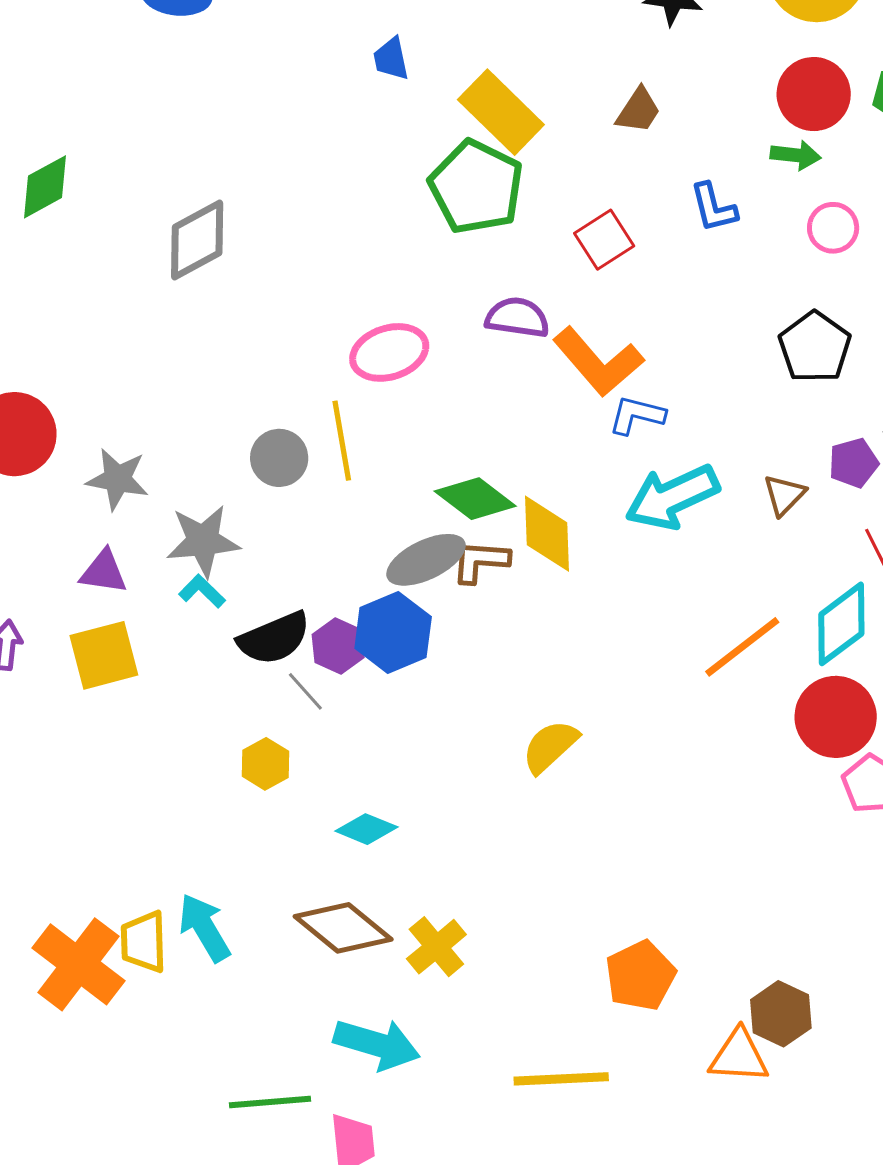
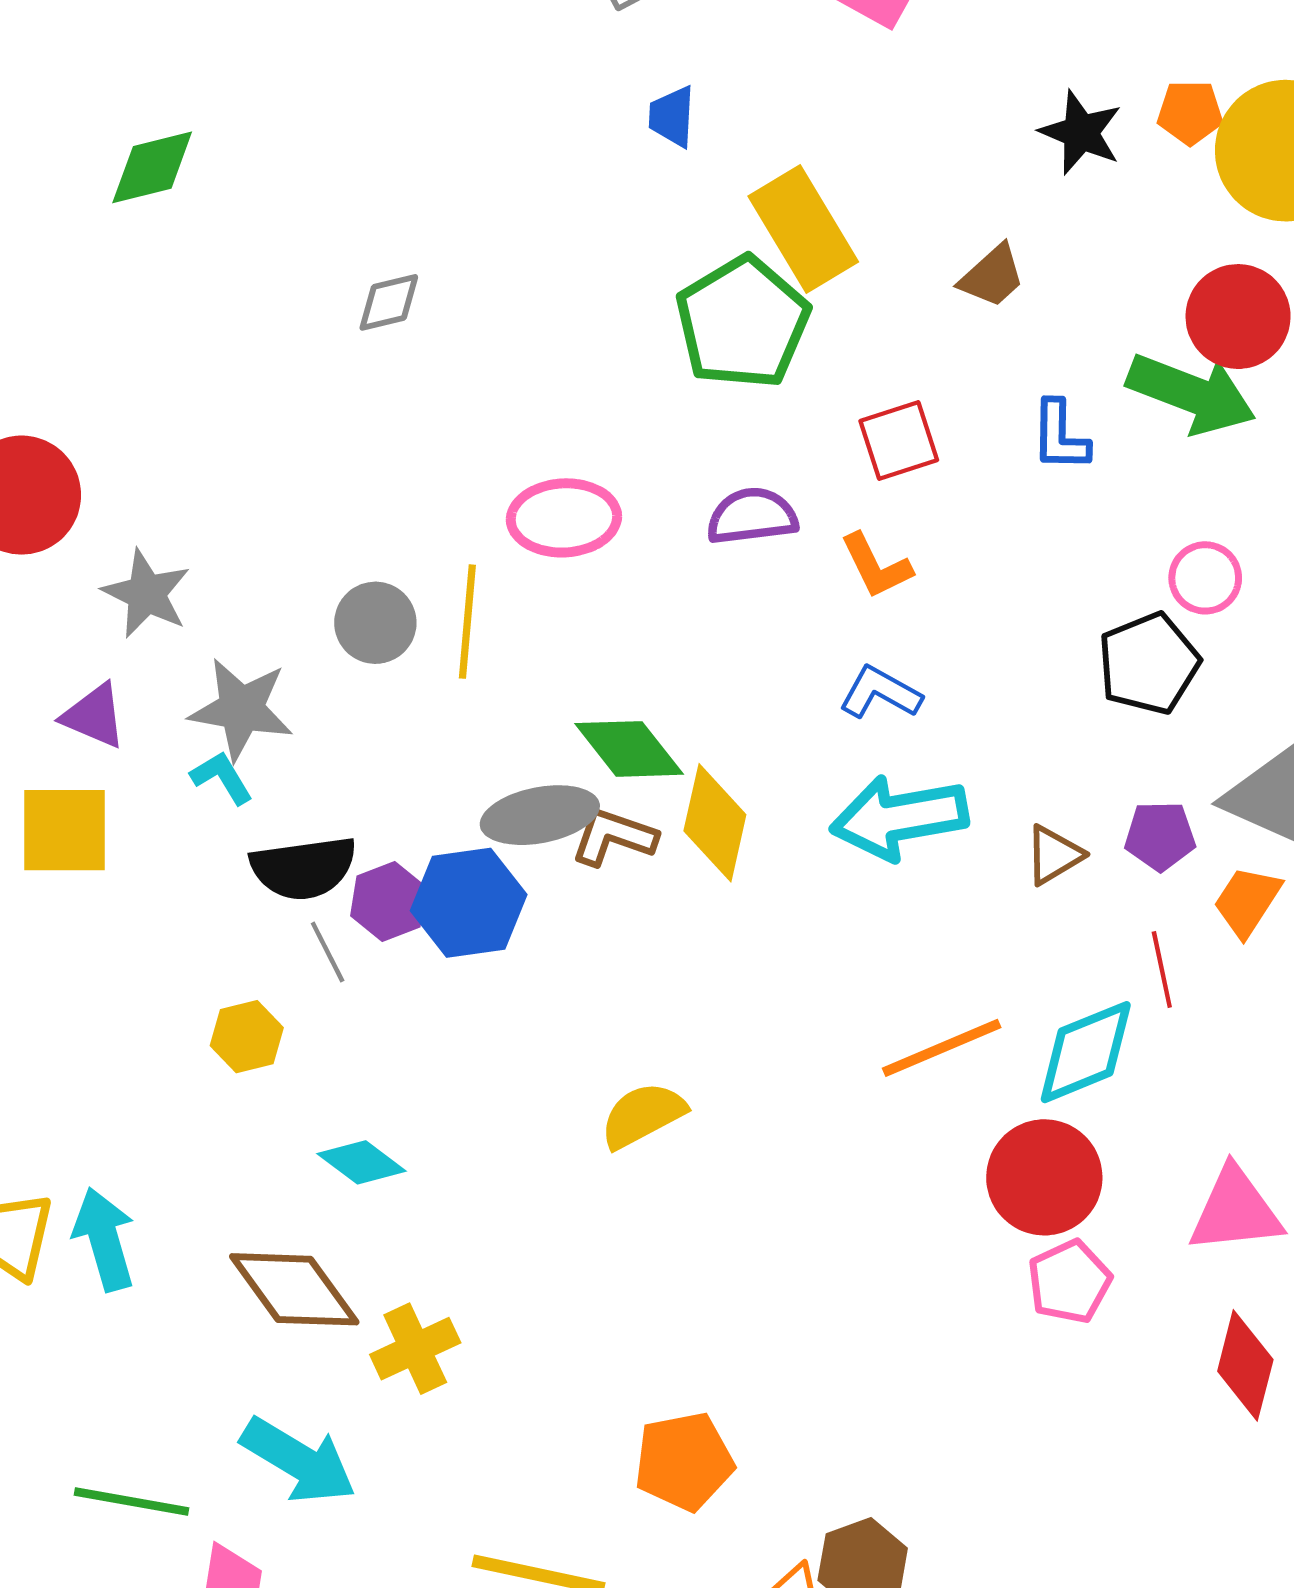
green arrow: (796, 155) -> (1191, 394), size x1.8
pink circle: (833, 228) -> (1205, 578), moved
gray diamond: (197, 240) -> (389, 302), moved, size x0.6
purple semicircle: (517, 318) -> (752, 516), turned -30
orange L-shape: (598, 362) -> (876, 566), moved, size x0.6

